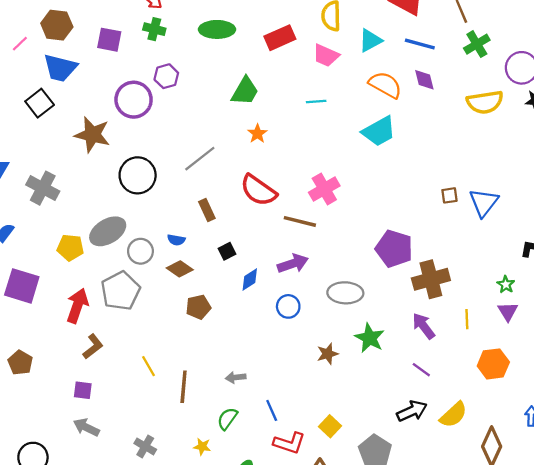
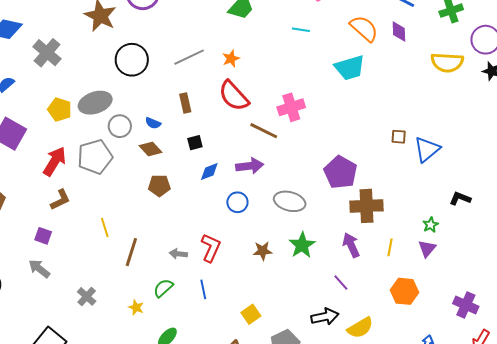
orange star: (257, 134) -> (231, 59), moved
red L-shape: (289, 443) -> (211, 248), moved, turned -96

